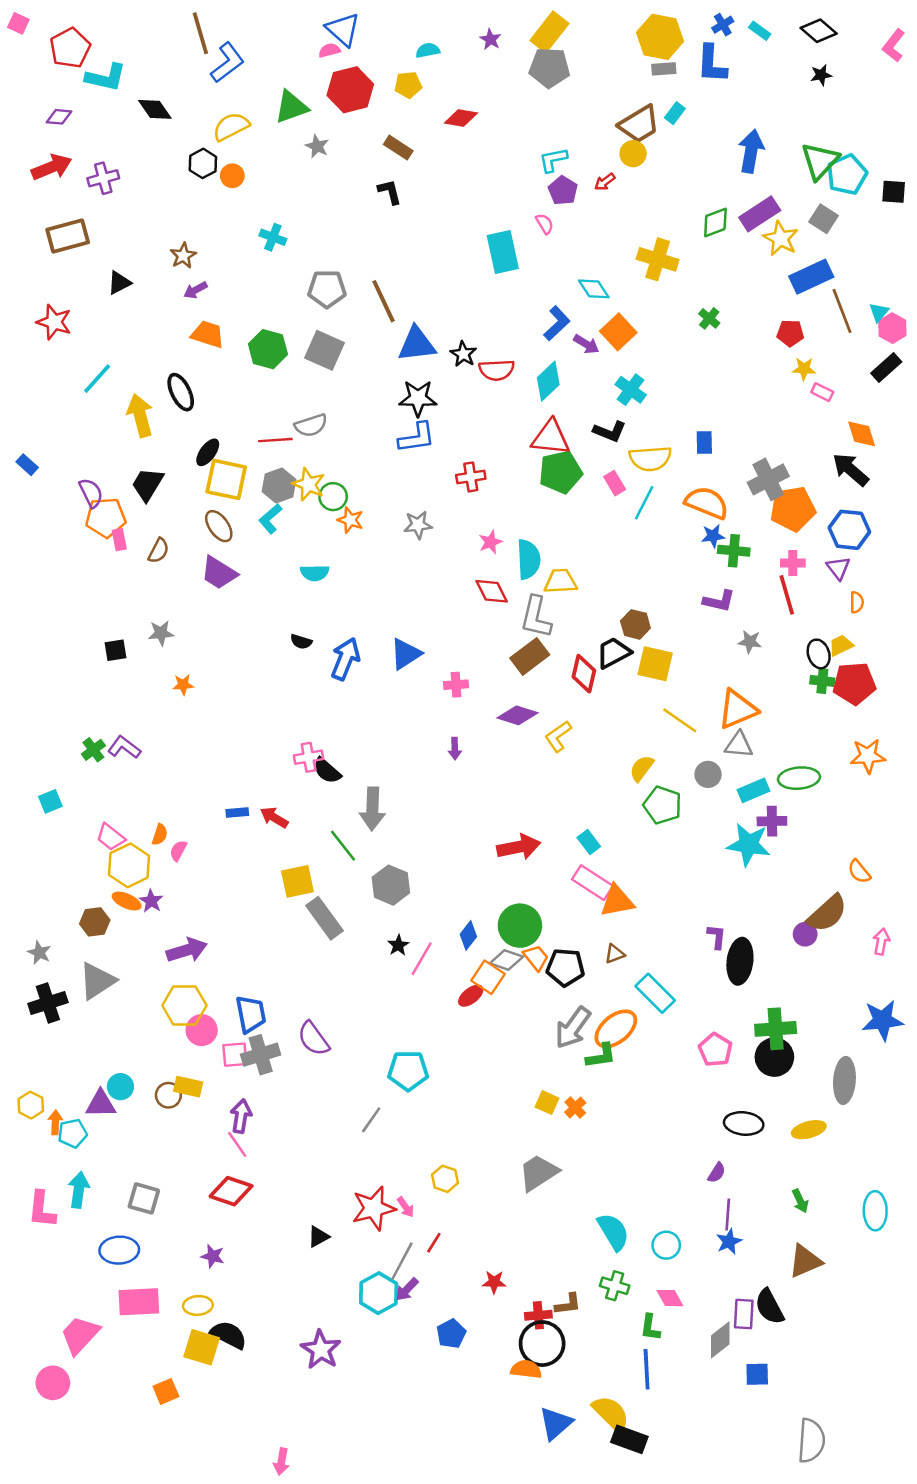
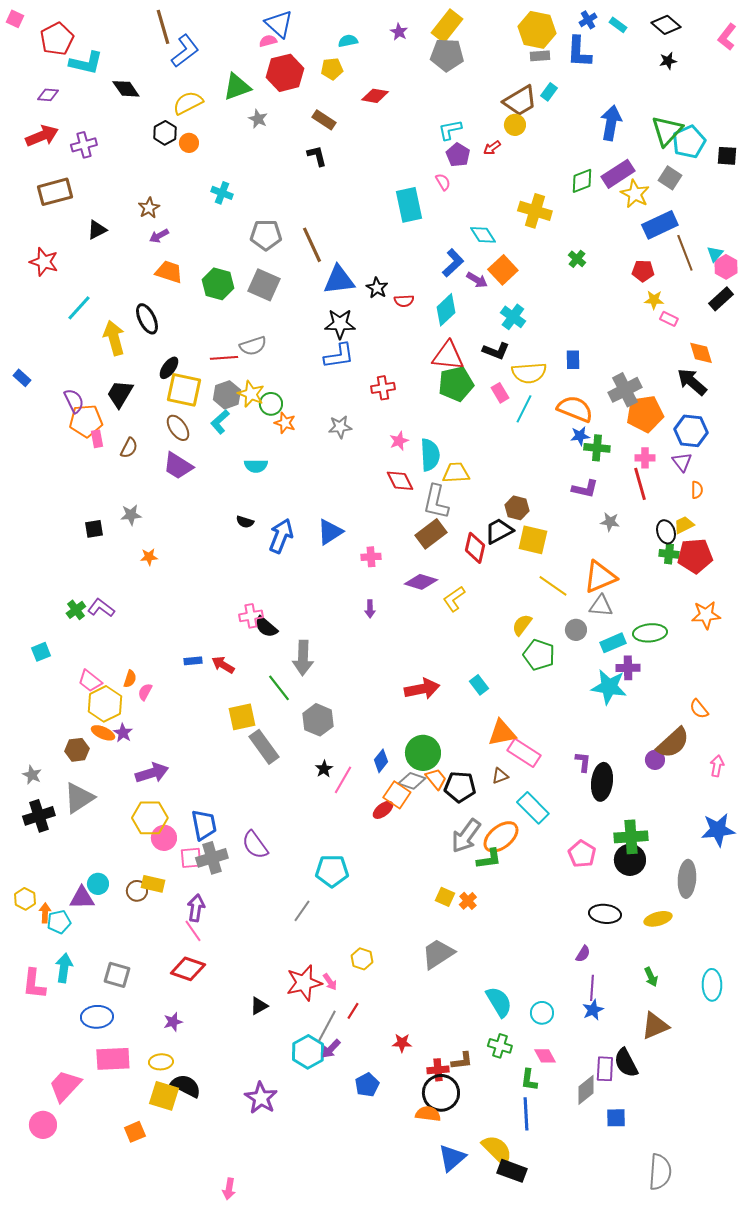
red semicircle: (497, 370) -> (404, 301), size x0.7
pink rectangle: (592, 883) -> (524, 753), moved
purple star: (213, 1256) -> (173, 1022), turned -30

